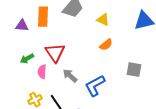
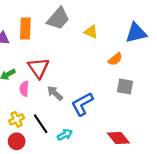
orange semicircle: (106, 45) -> (115, 59), moved

